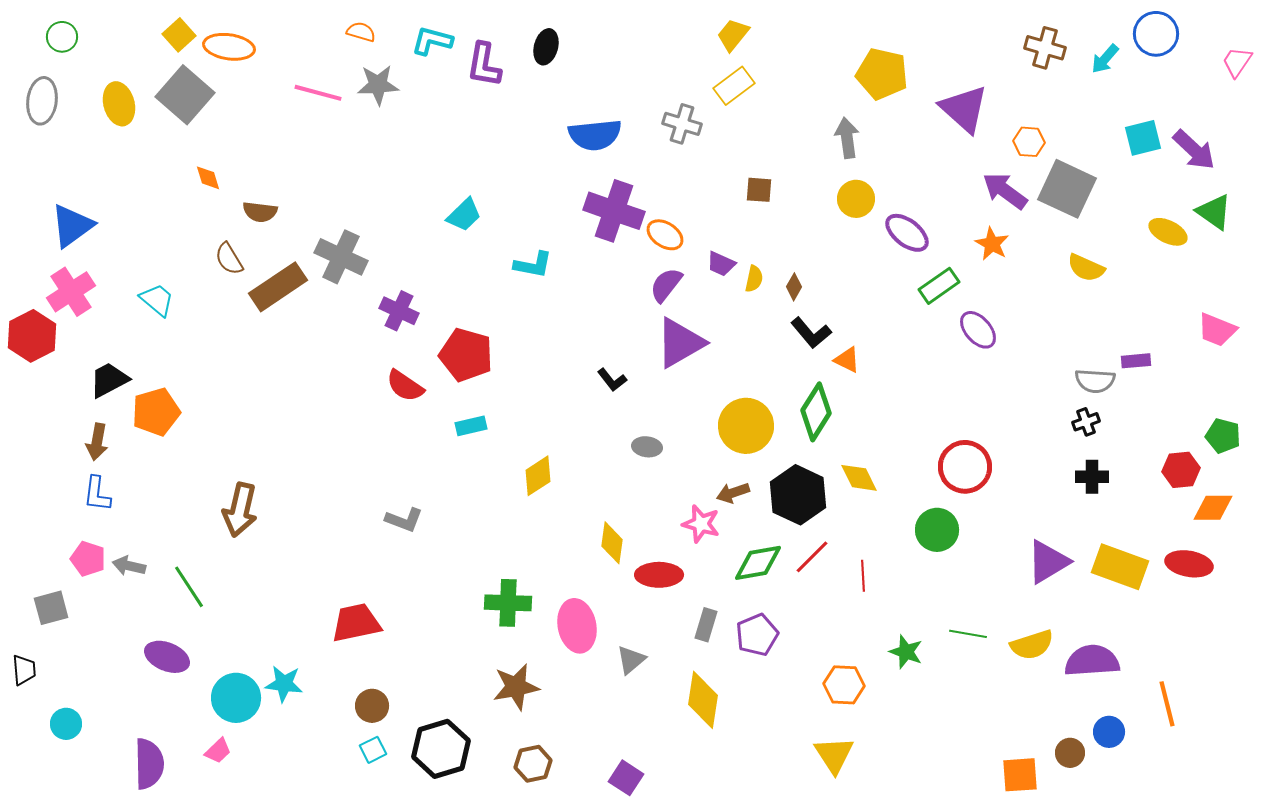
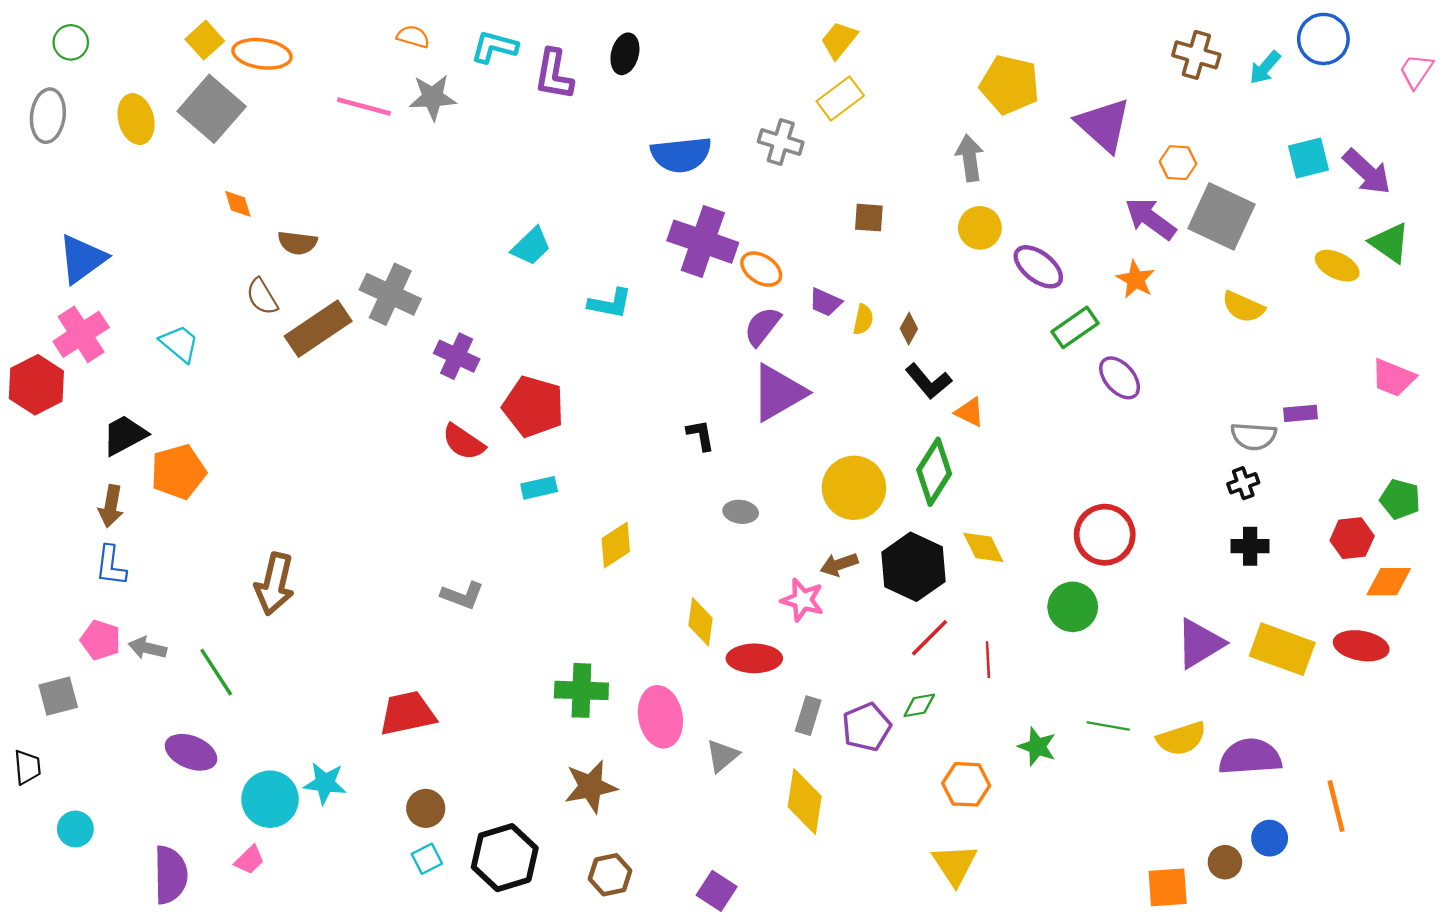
black L-shape: (612, 380) -> (701, 435), turned -152
green diamond: (758, 563) -> (919, 705), moved, size x0.6

